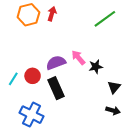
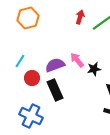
red arrow: (52, 14) -> (80, 17), moved
cyan line: (13, 79) -> (20, 61), moved

